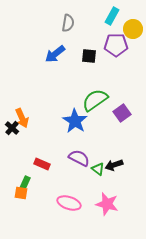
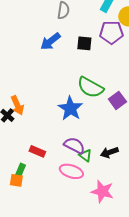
green semicircle: (95, 100) -> (90, 87), turned -116
green triangle: (98, 169) -> (85, 155), moved
pink ellipse: (69, 203) -> (71, 171), moved

